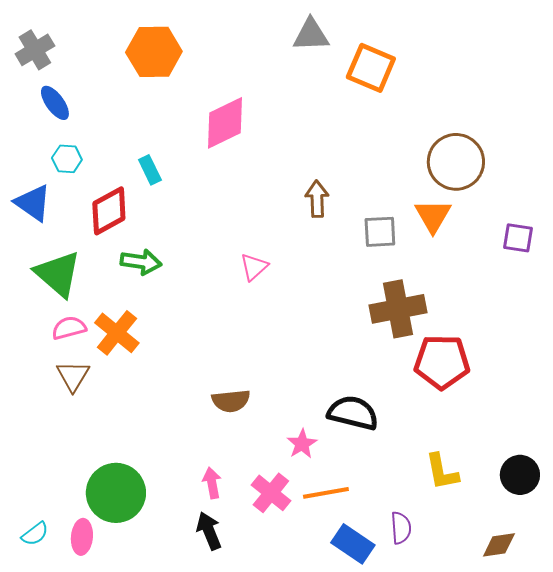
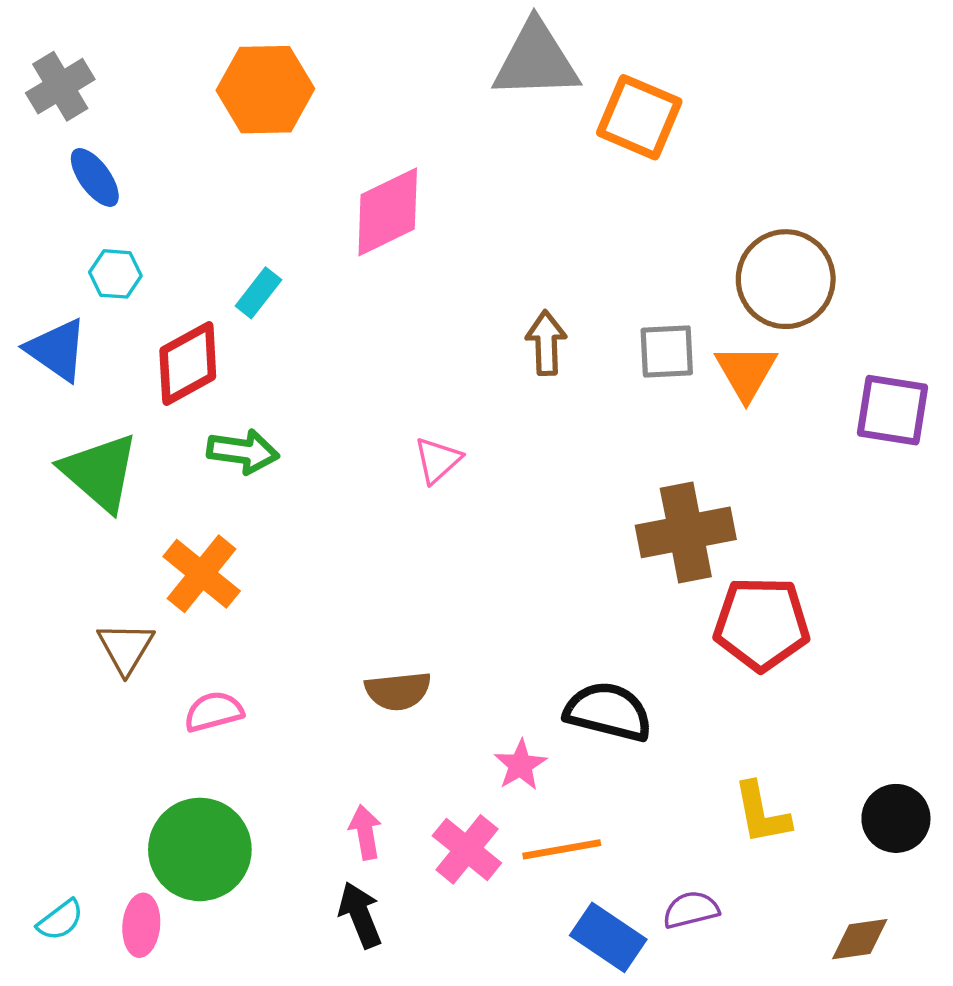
gray triangle: (311, 35) -> (536, 60), size x1.4
cyan rectangle: (150, 170) -> (258, 293), turned 64
gray square: (380, 232) -> (667, 351), moved
purple square: (518, 238) -> (893, 410), size x1.4
pink semicircle: (69, 328) -> (214, 712), moved
purple semicircle: (401, 528) -> (691, 910), turned -100

